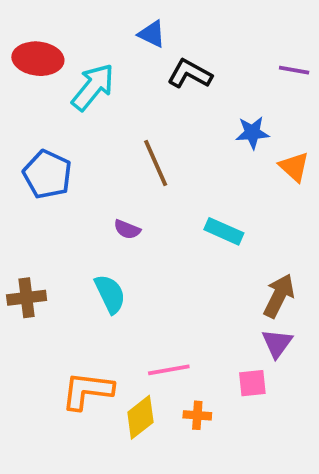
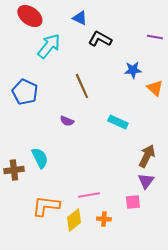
red ellipse: (38, 59) -> (30, 16), moved, turned 30
cyan semicircle: (110, 294) -> (40, 158), moved
brown cross: (27, 298) -> (14, 170), moved

